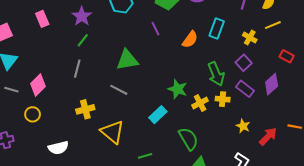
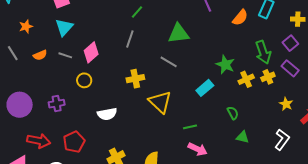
yellow cross: (250, 37) -> (298, 19), turned -32
yellow cross: (223, 99) -> (268, 77), turned -32
green semicircle: (188, 139) -> (233, 113), size x0.6

